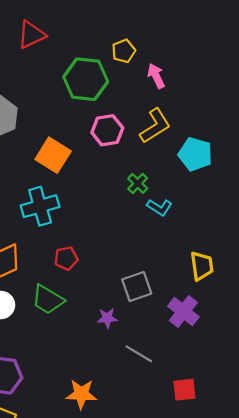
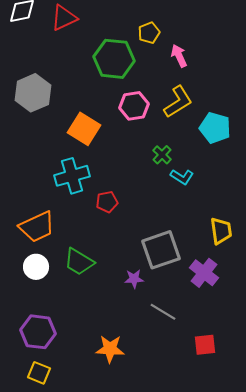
red pentagon: (66, 258) -> (107, 202), moved
gray square: (137, 287) -> (161, 250), size x1.4

